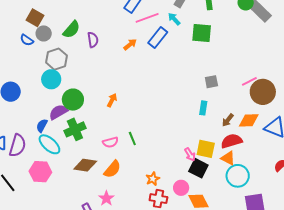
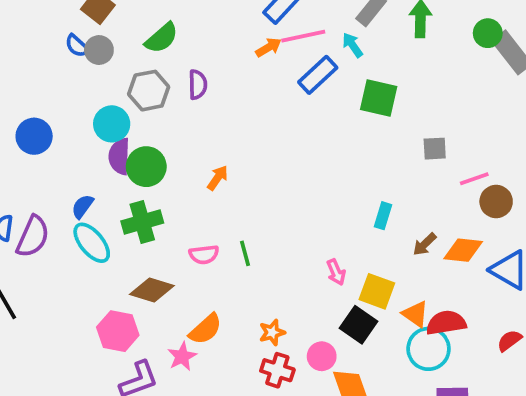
gray circle: (44, 33) -> (99, 50), moved
green square: (202, 33) -> (379, 98), moved
purple semicircle: (93, 40) -> (198, 85), moved
orange arrow: (130, 44) -> (269, 47), moved
gray hexagon: (57, 59) -> (149, 91), moved
gray square: (211, 82) -> (435, 149), moved
brown circle: (263, 92) -> (496, 202), size x0.7
purple semicircle: (58, 112) -> (119, 156), moved, turned -66
red semicircle: (231, 141) -> (446, 323), moved
pink arrow: (190, 154) -> (336, 272), moved
orange semicircle: (112, 169) -> (205, 329), moved
pink hexagon: (40, 172) -> (118, 331), moved

